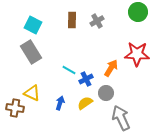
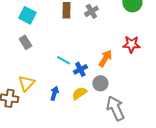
gray rectangle: (31, 52) -> (25, 42), size x0.6
red star: (137, 54) -> (131, 44), size x0.7
yellow triangle: (32, 93) -> (26, 83), turned 48

